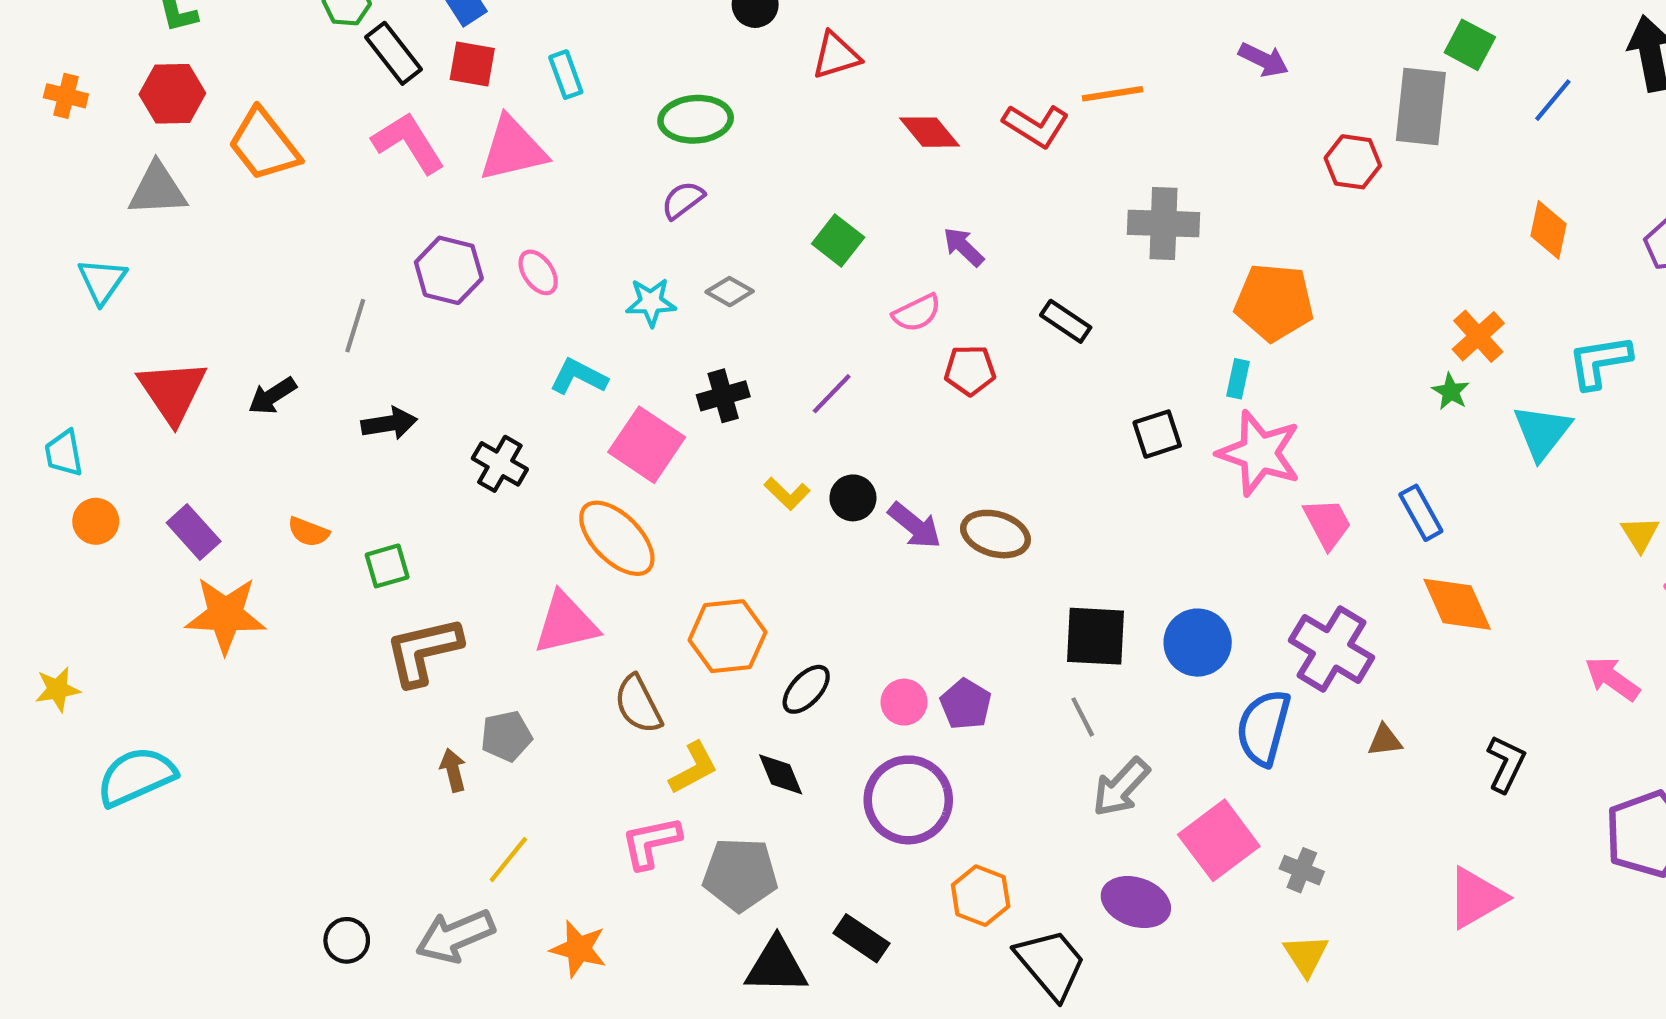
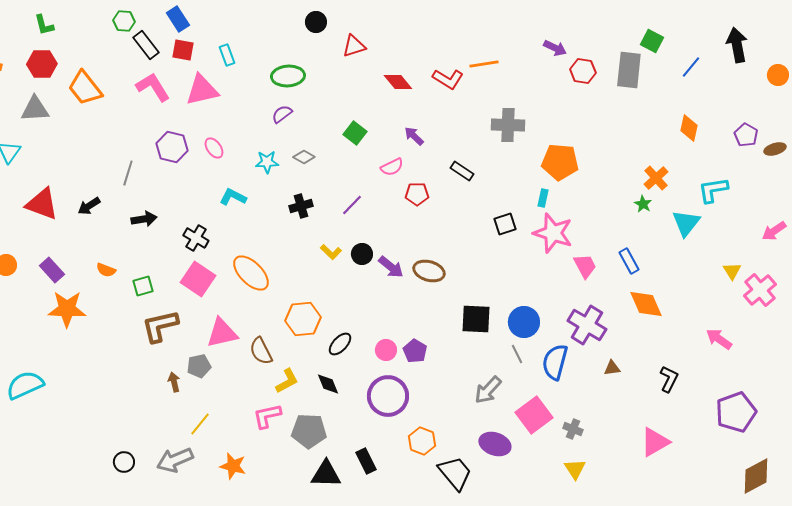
red hexagon: (1353, 162) -> (583, 71), moved
red triangle: (172, 392) -> (42, 204), turned -36
pink square: (647, 445) -> (198, 279), moved
pink triangle: (566, 623) -> (222, 333), moved
gray line: (1083, 717) -> (517, 354), moved
black rectangle: (861, 938) -> (366, 461), turned 30

